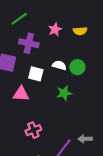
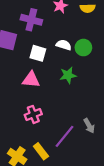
pink triangle: (21, 94) -> (31, 80), moved
gray arrow: (85, 139) -> (89, 126), turned -120

